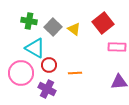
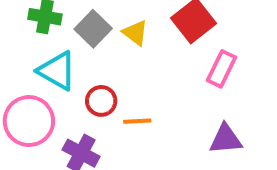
pink rectangle: (117, 47) -> (222, 69), turned -66
red circle: (49, 65) -> (101, 101), moved

